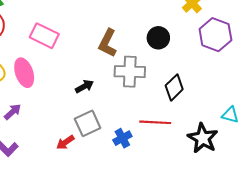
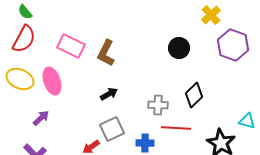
brown L-shape: (108, 43) -> (106, 53), moved
gray cross: (130, 72) -> (158, 105), moved, size x0.7
blue cross: (122, 138) -> (145, 143), turned 30

